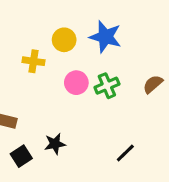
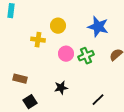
blue star: (105, 37) -> (98, 27), moved
black star: (55, 144) -> (61, 88), moved

